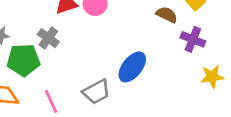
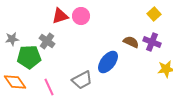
brown semicircle: (167, 15) -> (131, 42), moved

